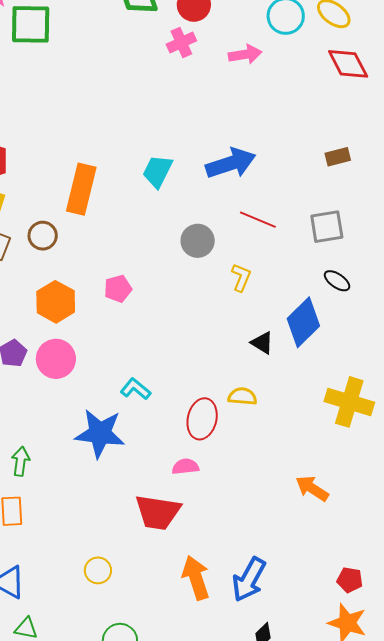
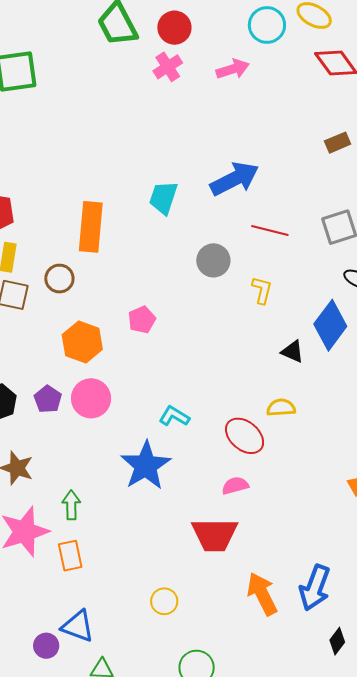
brown rectangle: (338, 157) -> (338, 143), moved
red ellipse: (202, 419) -> (245, 436), turned -54
blue star: (100, 433) -> (146, 466), turned -30

